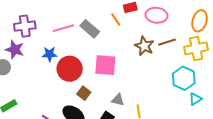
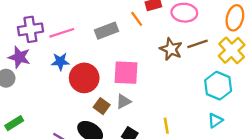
pink line: (63, 28) -> (62, 33), moved
gray rectangle: (90, 29) -> (106, 31), turned -60
yellow cross: (196, 48) -> (232, 50), turned -30
cyan triangle: (195, 99) -> (215, 120), moved
gray triangle: (118, 100) -> (123, 102), moved, turned -40

